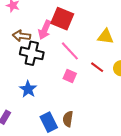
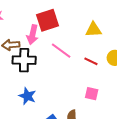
red square: (62, 19) -> (48, 20), turned -30
pink square: (70, 76) -> (92, 94), moved

